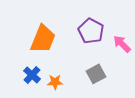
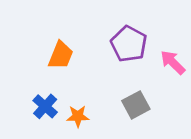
orange trapezoid: (43, 39) -> (61, 55), size x0.7

